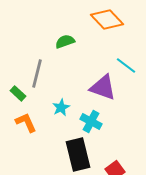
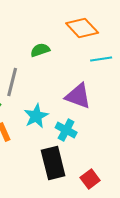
cyan line: (126, 65) -> (101, 59), moved, turned -45
cyan star: (61, 107) -> (36, 116), size x1.4

